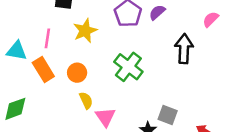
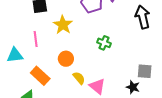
green cross: (128, 67) -> (104, 43), size x0.6
orange rectangle: (43, 69) -> (40, 76), moved

